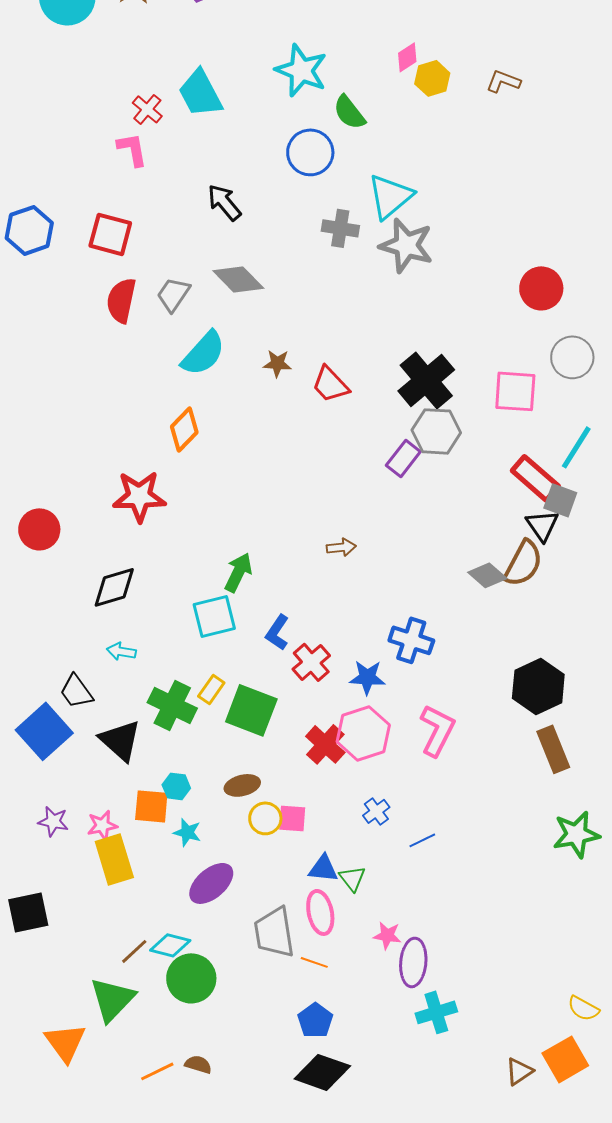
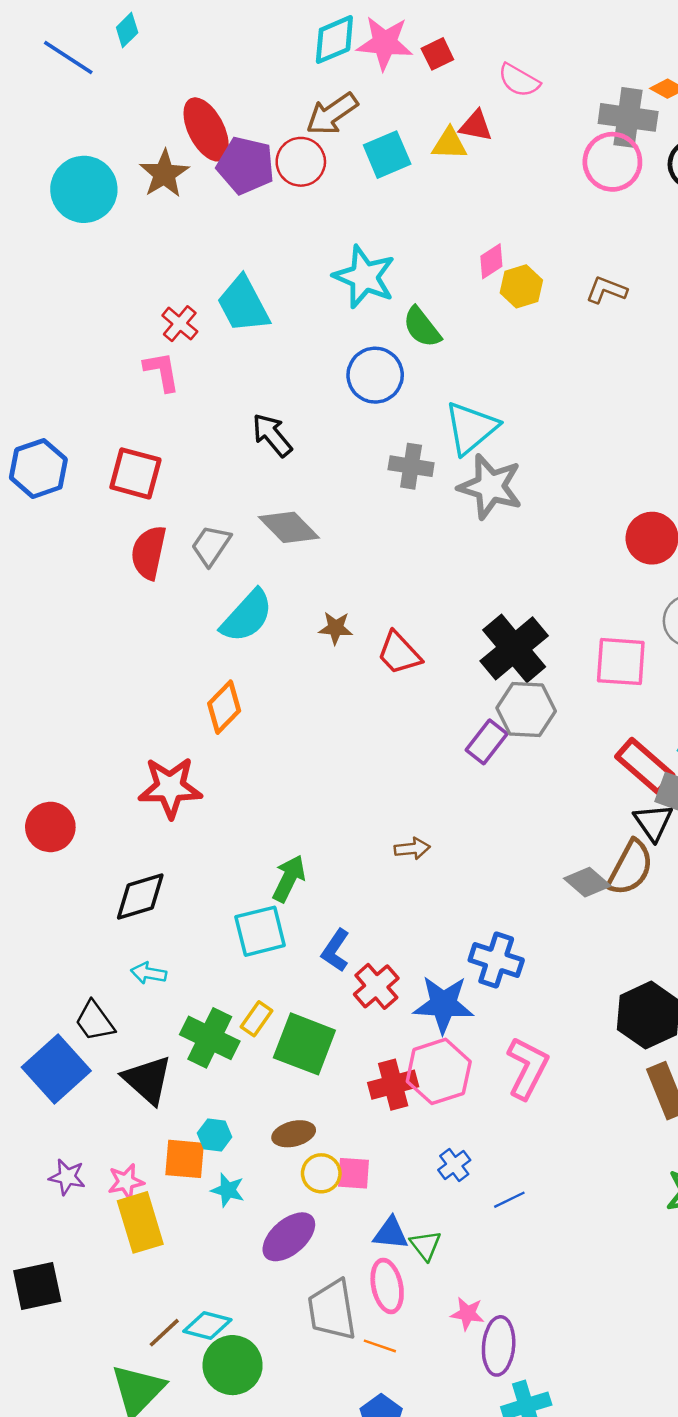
blue star: (367, 677) -> (443, 1004), size x1.4
red cross: (325, 744) -> (393, 1085), turned 33
purple ellipse: (211, 883) -> (289, 1237), moved

